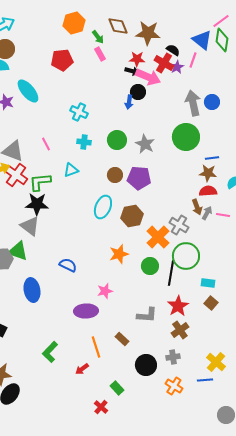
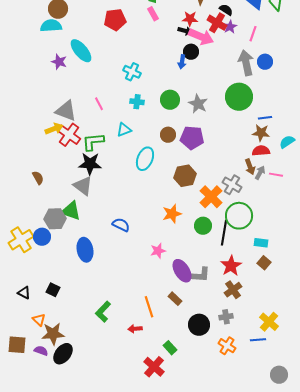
pink line: (193, 60) -> (253, 34), moved
cyan ellipse: (103, 207) -> (145, 159), moved
purple ellipse: (86, 311) -> (182, 271), moved, turned 60
red arrow: (82, 369) -> (135, 329), turned 32
red cross: (101, 407) -> (154, 367), size x1.5

